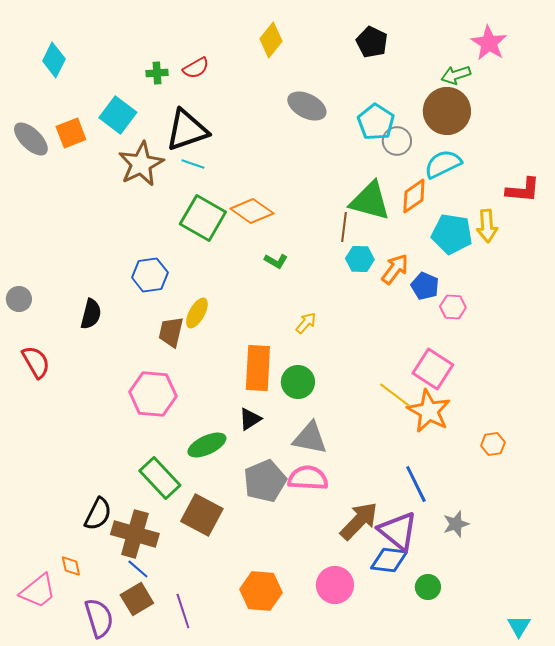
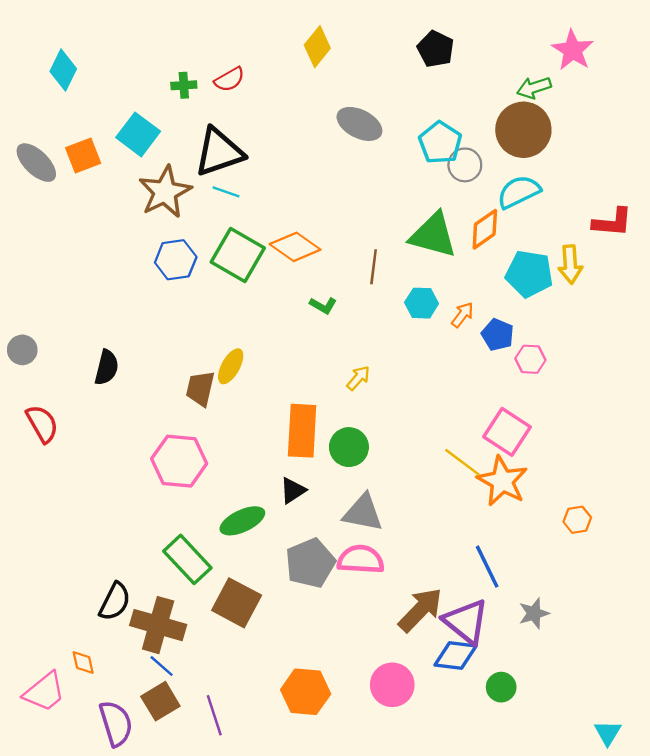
brown line: (344, 227) -> (374, 267), moved
orange arrow: (395, 269) -> (463, 315), size x0.7
blue hexagon: (150, 275) -> (176, 260), moved

